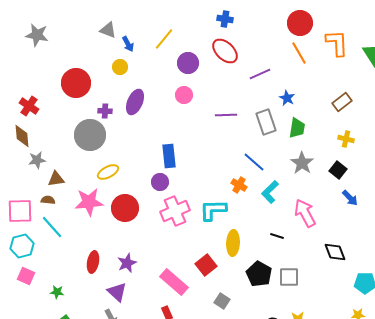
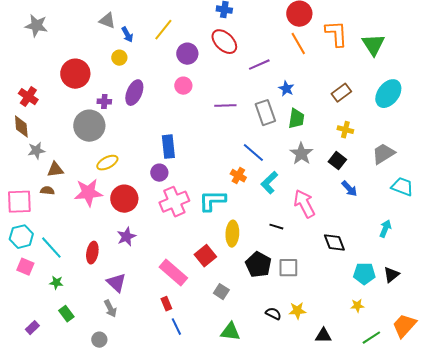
cyan line: (52, 227) -> (51, 248), moved
purple star: (127, 263) -> (126, 237), moved

